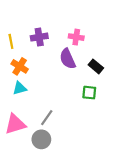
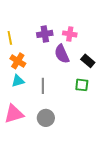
purple cross: (39, 37) -> (45, 34), moved
gray line: (47, 118) -> (43, 86), moved, turned -35
gray circle: (41, 139) -> (46, 118), moved

